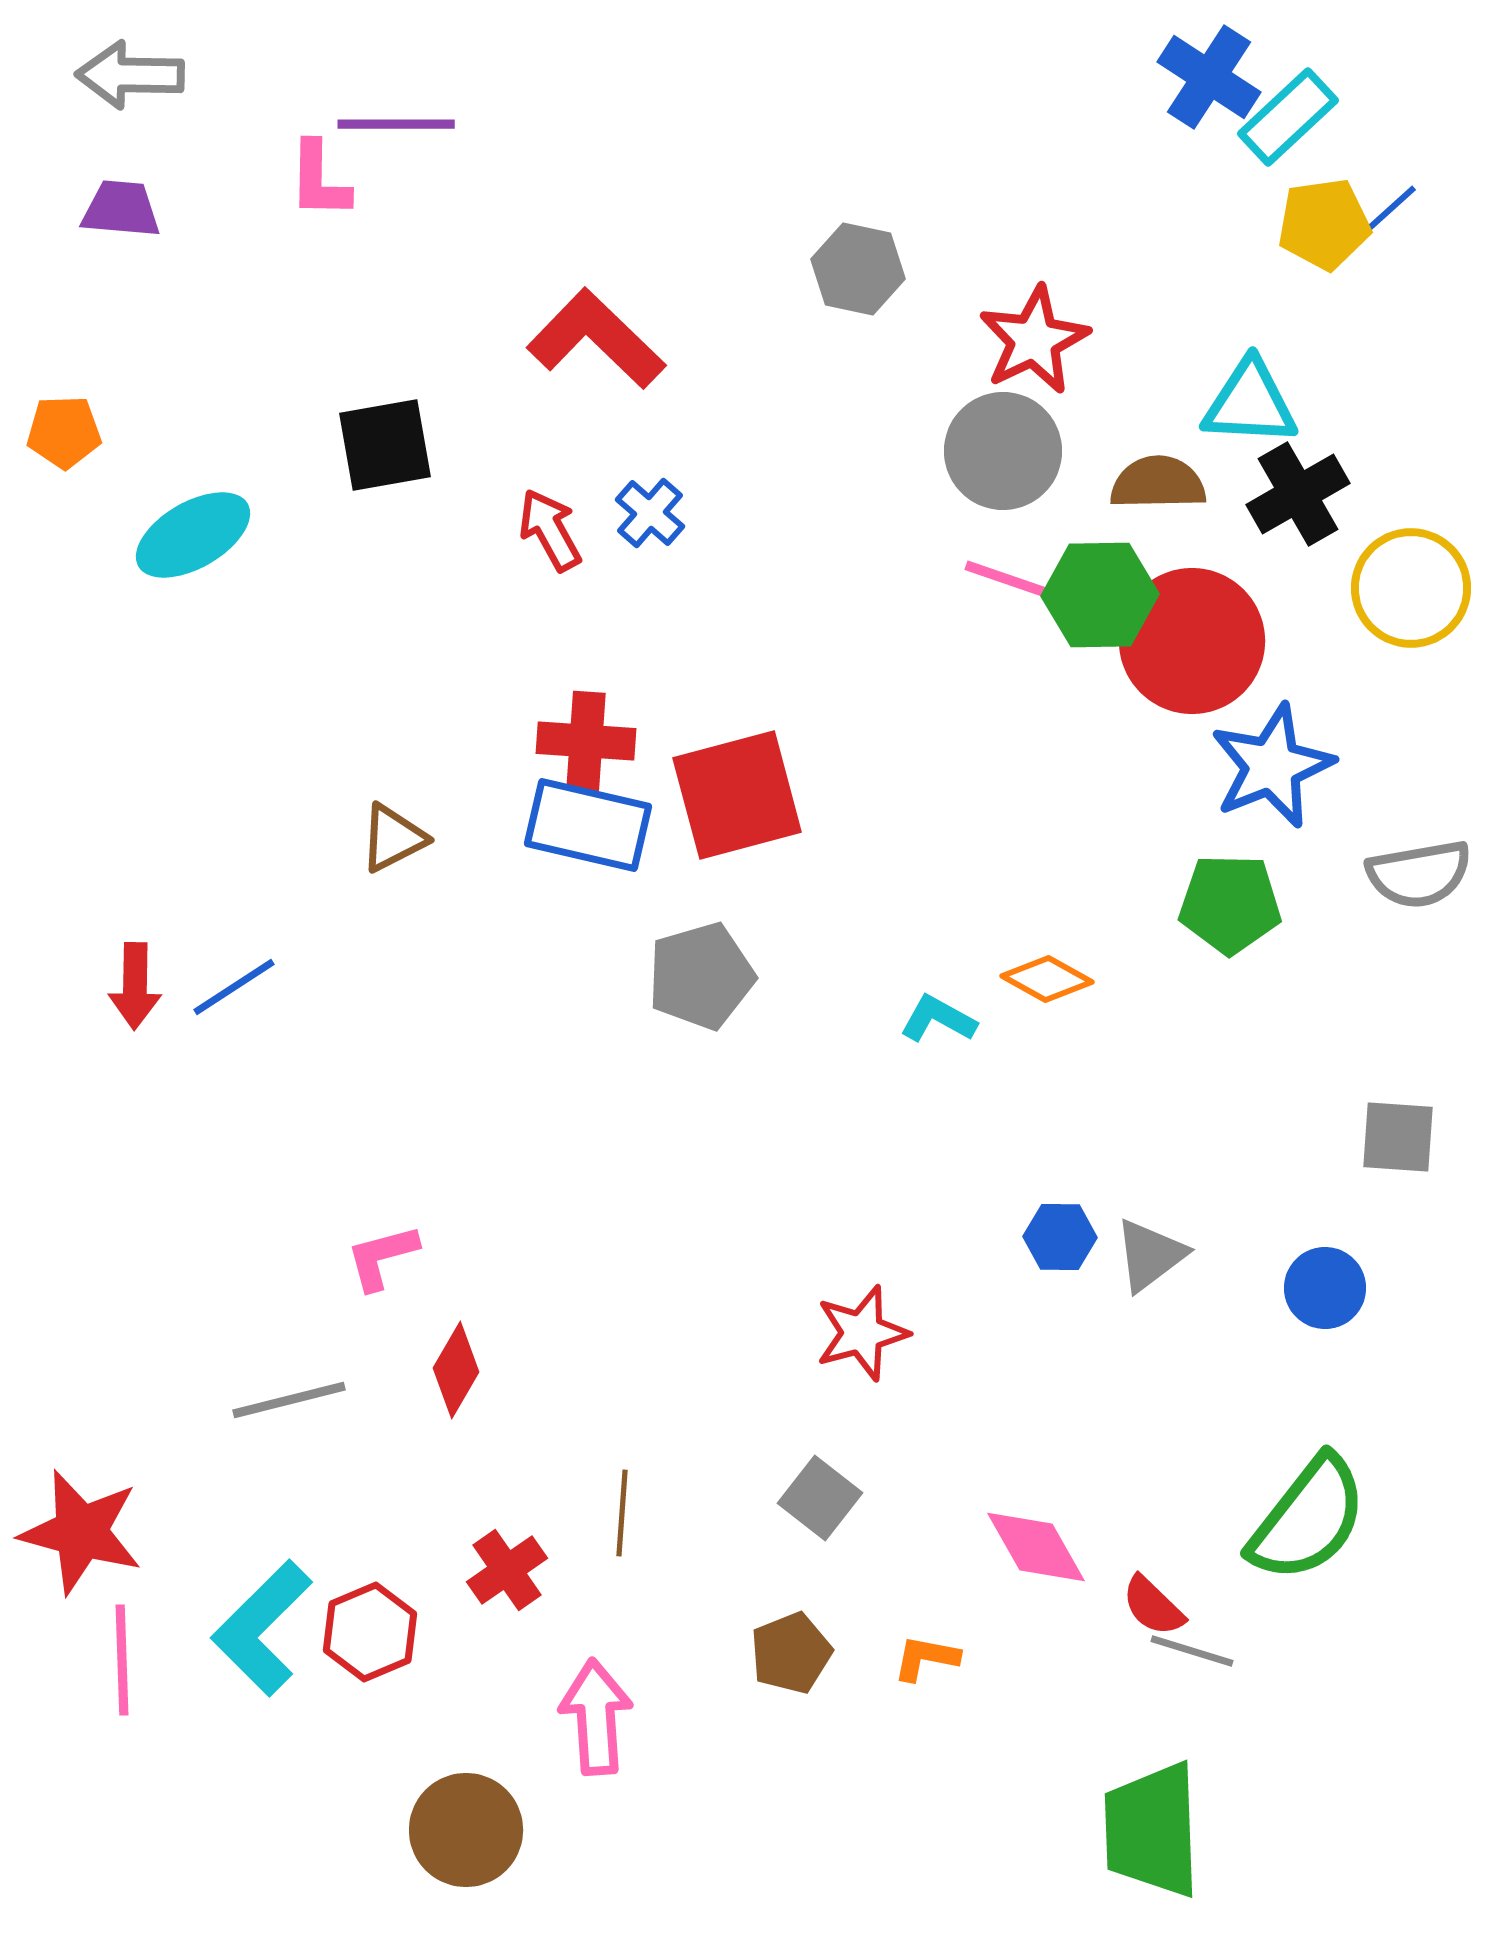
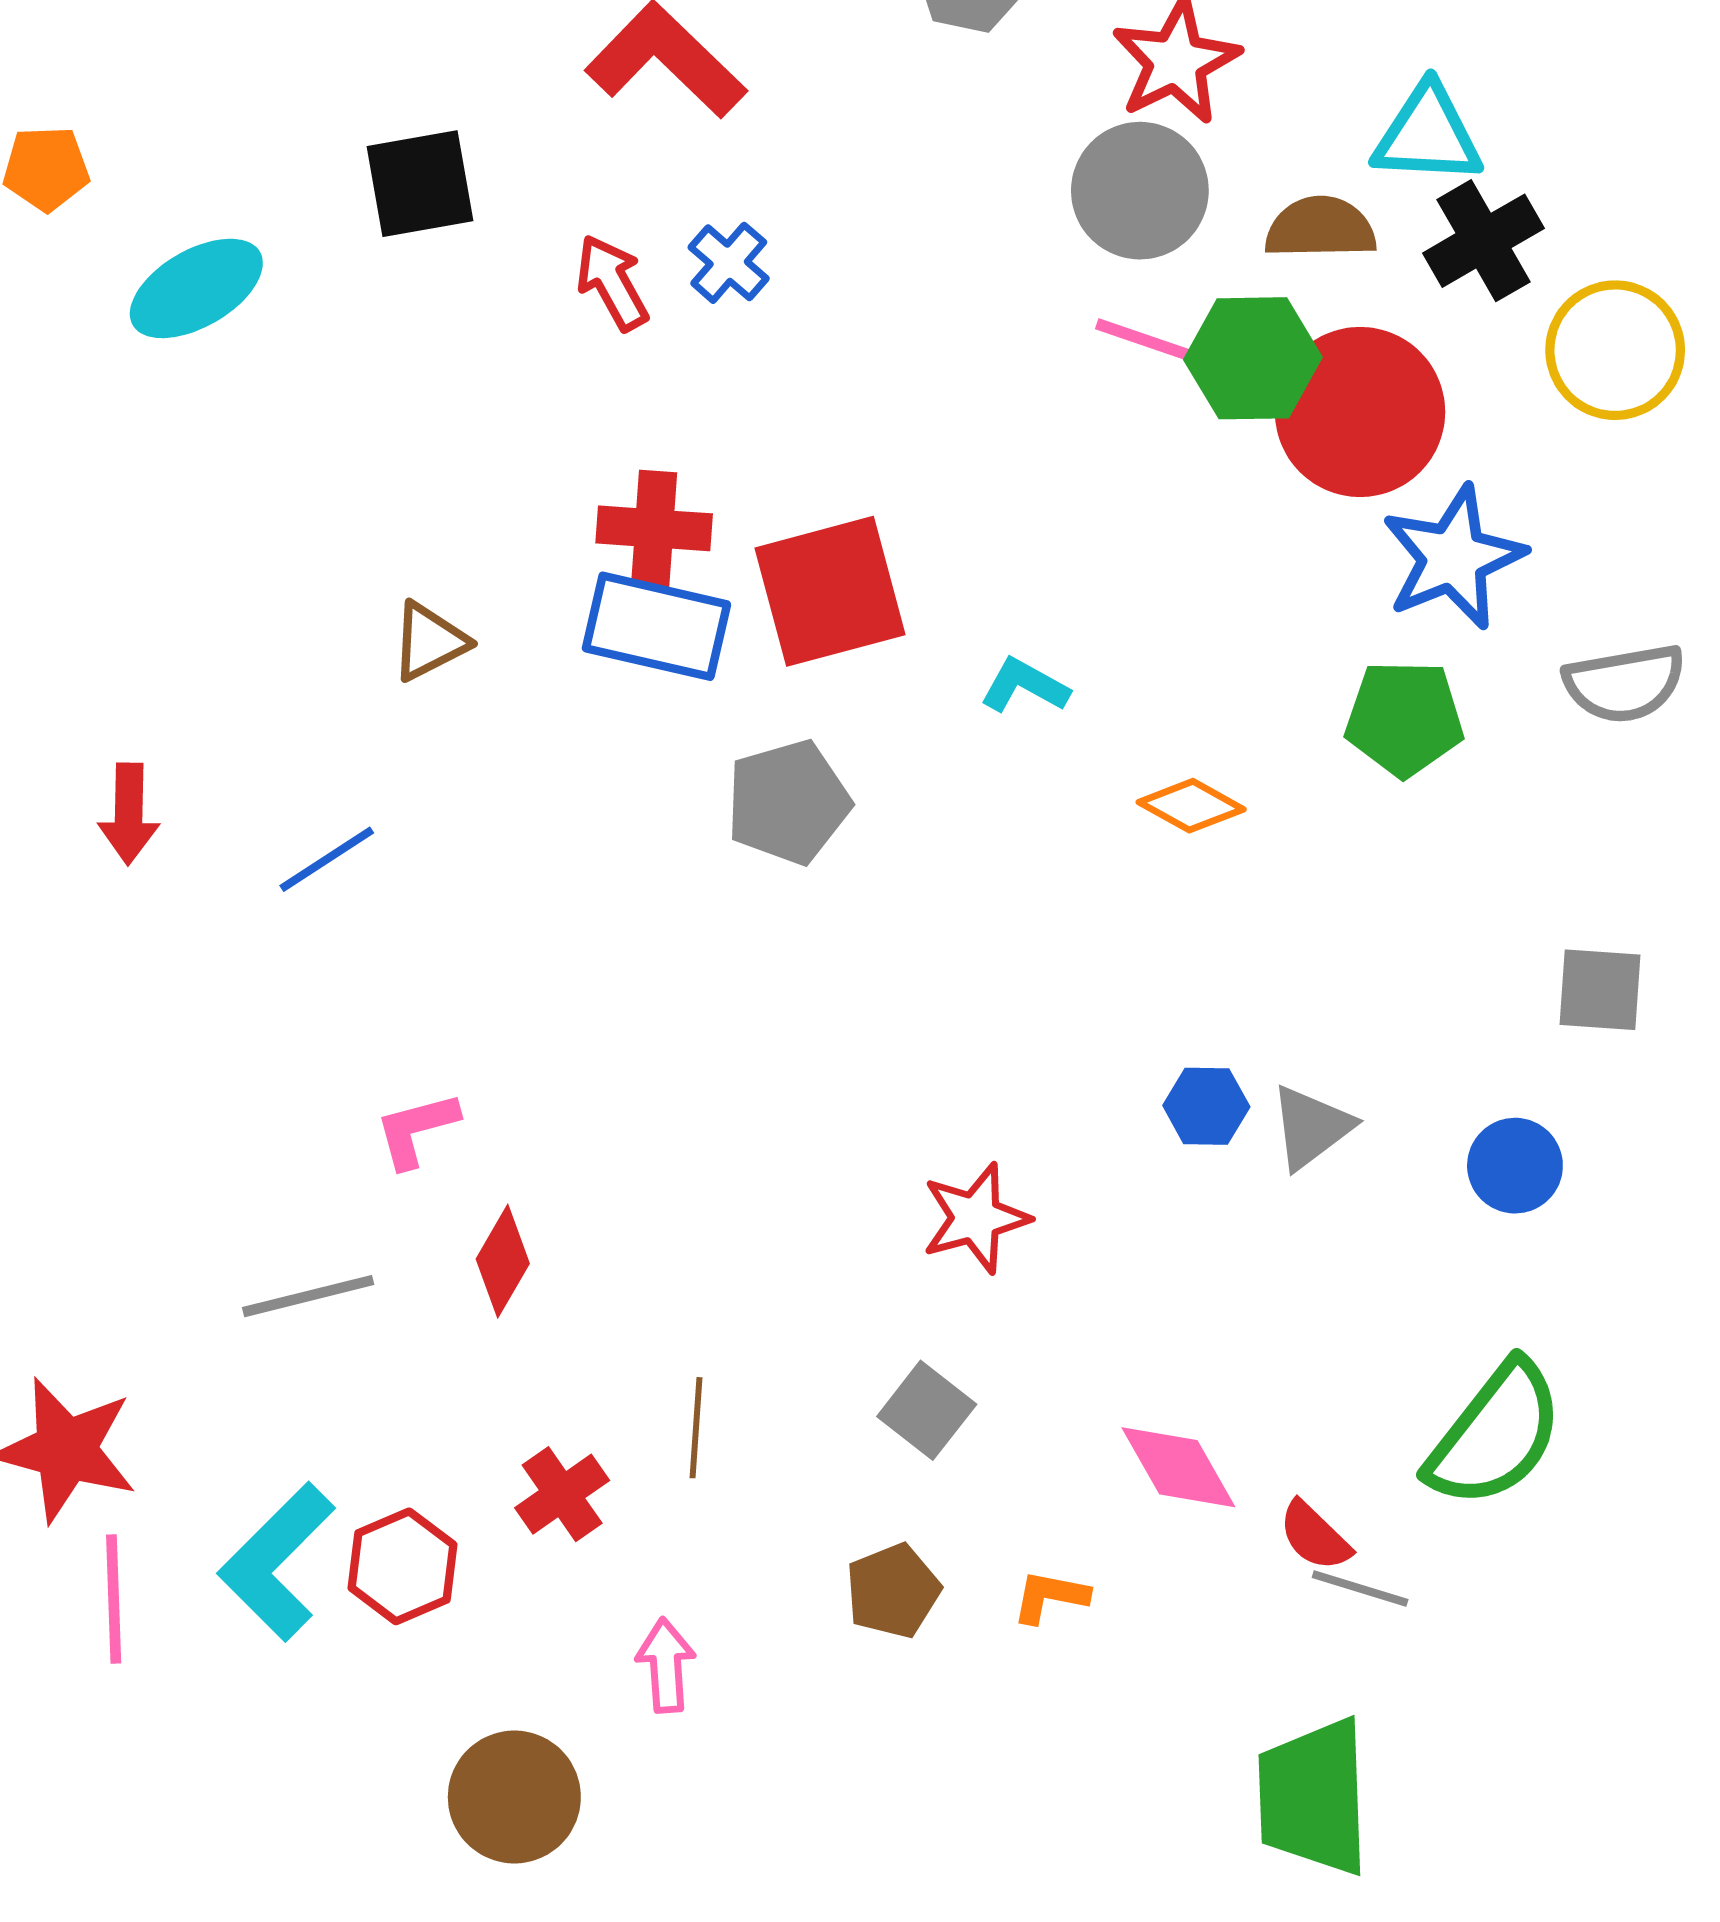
blue line: (234, 987) -> (327, 859), moved
cyan L-shape: (938, 1019) -> (1025, 686), moved
pink arrow: (596, 1717) -> (666, 1665), size x0.7

